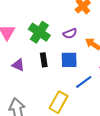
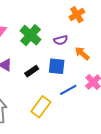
black rectangle: (44, 60) -> (32, 71), moved, turned 56

